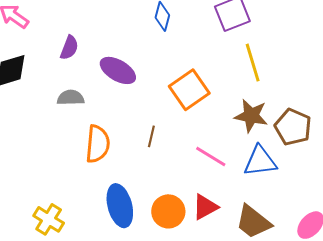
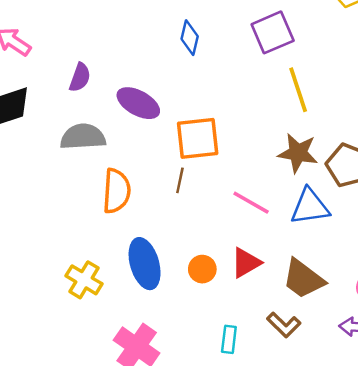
orange square: (189, 90) -> (198, 138), moved, turned 30
gray semicircle: (71, 98) -> (83, 137), size x1.4
orange circle: (168, 211) -> (202, 269), size x0.7
yellow cross: (49, 219) -> (84, 280), moved

